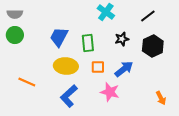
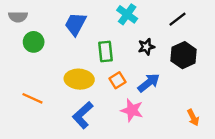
green circle: (15, 35) -> (34, 42), moved
blue trapezoid: (59, 37) -> (76, 24), moved
orange square: (98, 67) -> (118, 80), turned -32

